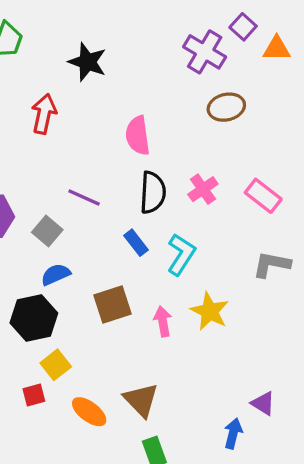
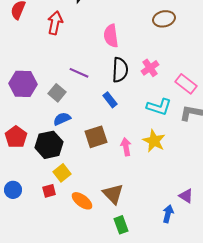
pink rectangle: (263, 196) -> (186, 84), moved
cyan L-shape: (181, 254) -> (159, 107), moved, turned 75

